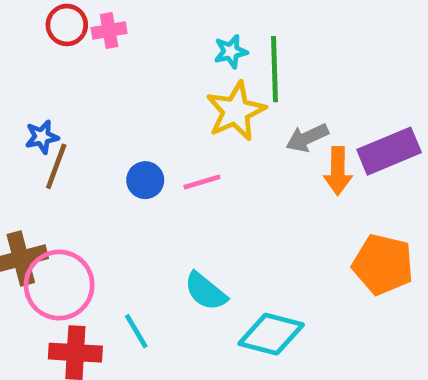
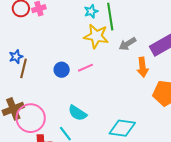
yellow star: (236, 111) -> (96, 36), turned -30
orange arrow: (338, 171) -> (143, 67), moved
cyan semicircle: (206, 291) -> (77, 113), moved

